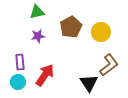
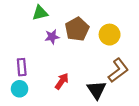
purple star: (38, 36) -> (52, 37), moved
red arrow: (45, 75) -> (62, 81), moved, size x0.7

